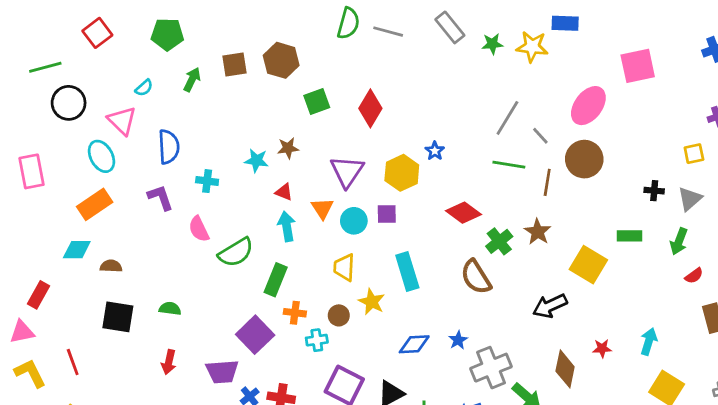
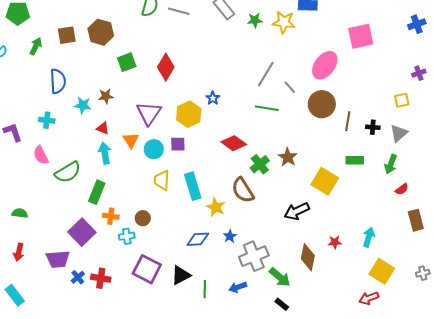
blue semicircle: (169, 147) -> (58, 81), moved
brown line: (547, 182) -> (348, 121), moved
yellow trapezoid: (344, 267) -> (162, 180), moved
yellow star: (372, 302) -> (216, 207), moved

